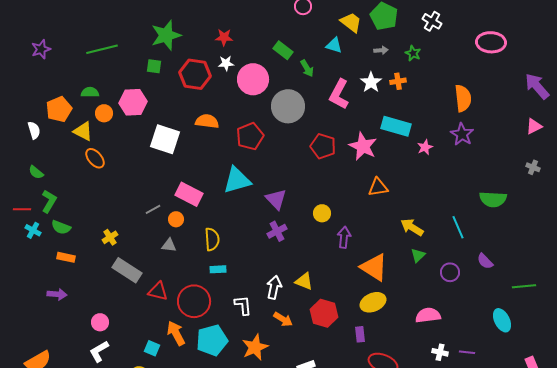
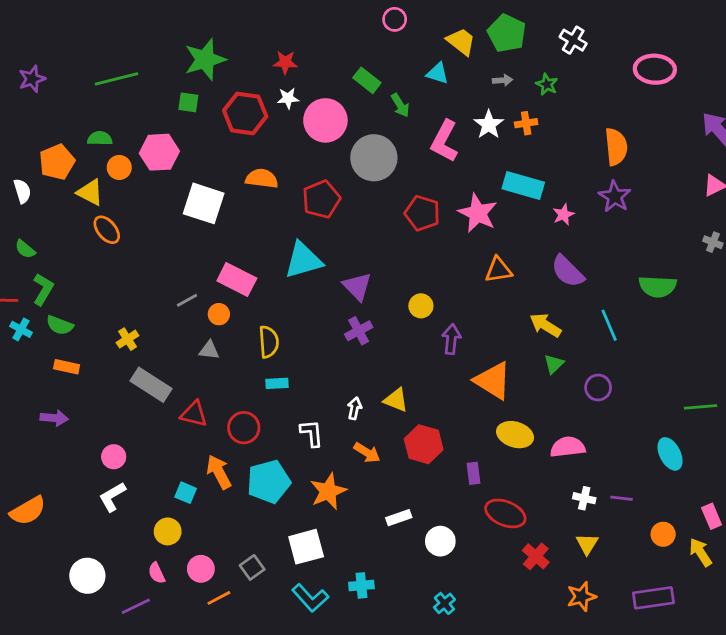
purple semicircle: (485, 261) -> (568, 271), moved, size x1.5
white arrow: (274, 287) -> (354, 408), size x0.7
red circle: (194, 301) -> (244, 428), size x0.7
yellow ellipse: (373, 302) -> (515, 435), moved, turned 40

